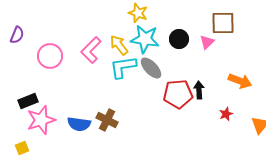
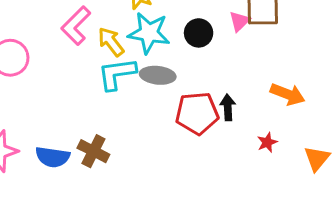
pink triangle: (207, 42) -> (239, 21), moved
pink L-shape: (91, 50) -> (76, 26), moved
gray ellipse: (151, 68) -> (158, 75), turned -40

